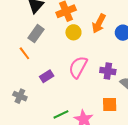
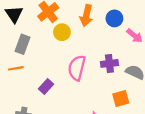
orange line: (24, 53) -> (16, 68), turned -48

